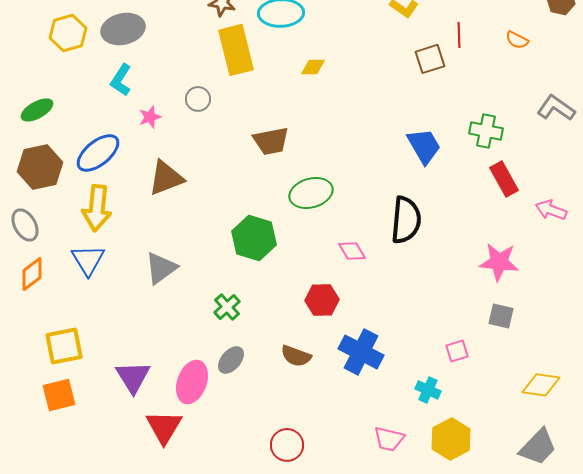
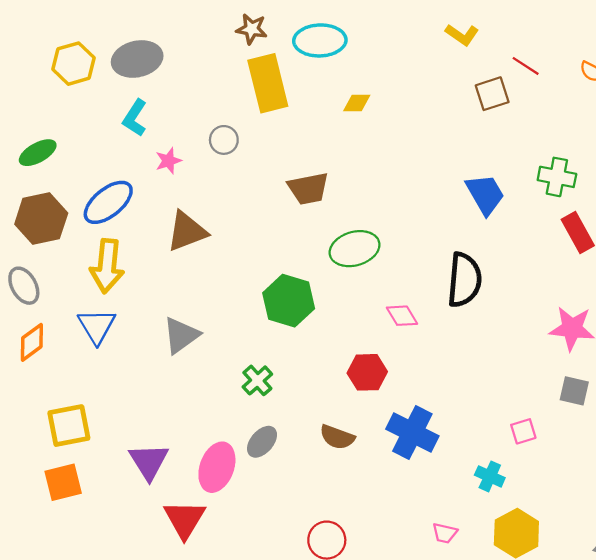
red line: (459, 35) -> (526, 66), turned -55
pink trapezoid: (389, 439) -> (445, 533), size x0.7

